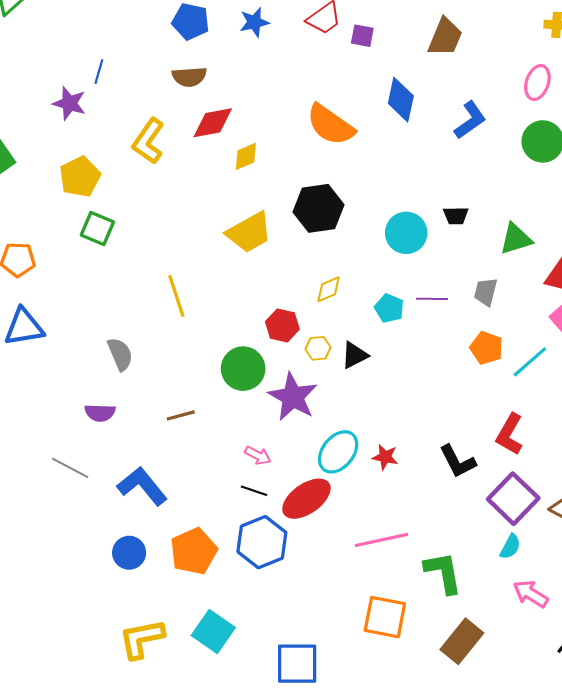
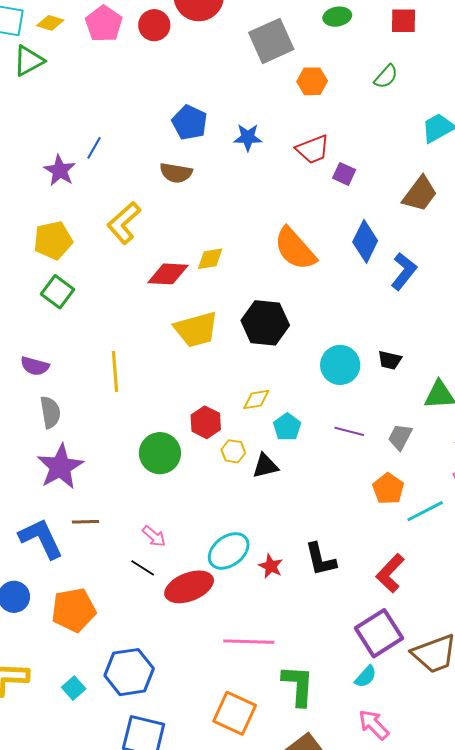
blue L-shape: (470, 120) -> (404, 271), moved, turned -30
red diamond: (213, 123) -> (168, 274), moved
cyan pentagon: (389, 308) -> (287, 427), moved
purple star: (293, 397) -> (60, 467), moved
purple semicircle: (100, 413) -> (35, 366), moved
brown line: (181, 415) -> (85, 522), moved
black L-shape: (458, 461) -> (320, 559), moved
blue hexagon: (262, 542) -> (129, 672), moved
cyan square: (213, 631) -> (74, 688), size x0.6

